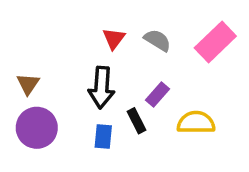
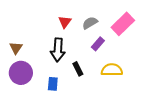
gray semicircle: (158, 40) -> (90, 23), turned -63
purple rectangle: (158, 95) -> (98, 44), moved
blue rectangle: (103, 137) -> (53, 84), moved

